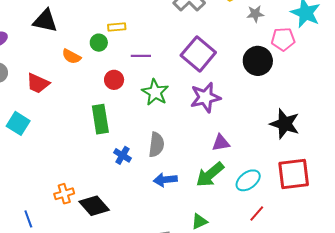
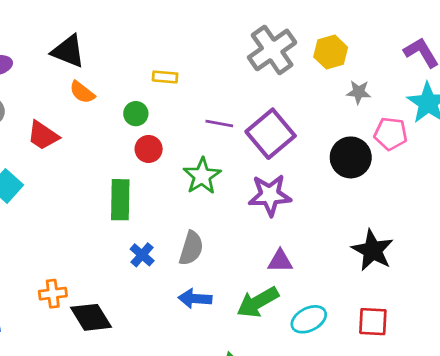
green circle: (99, 43) -> (136, 114), moved
orange semicircle: (71, 56) -> (82, 92), moved
purple line: (141, 56) -> (219, 124), moved
red square: (294, 174) -> (373, 322), size x0.7

